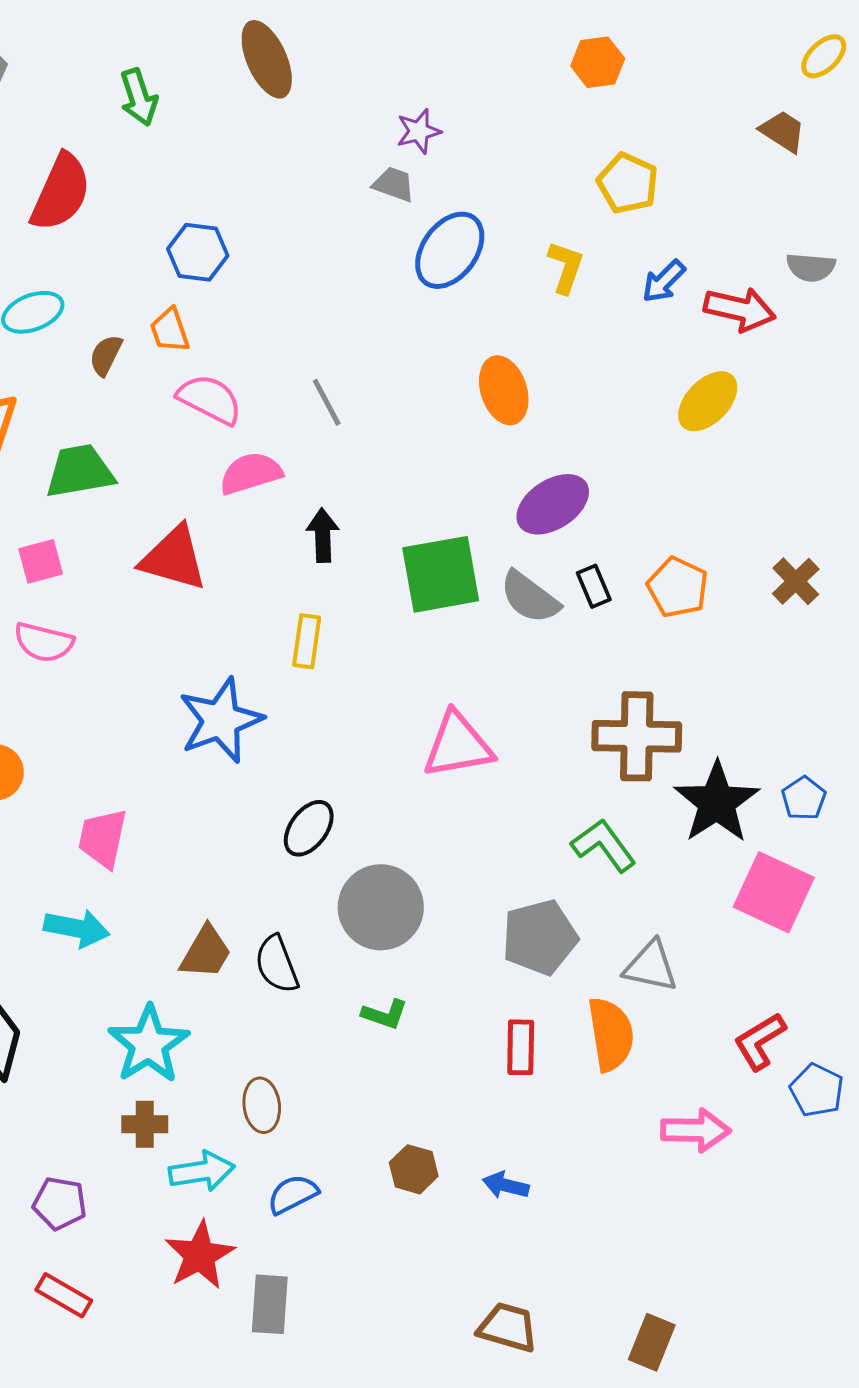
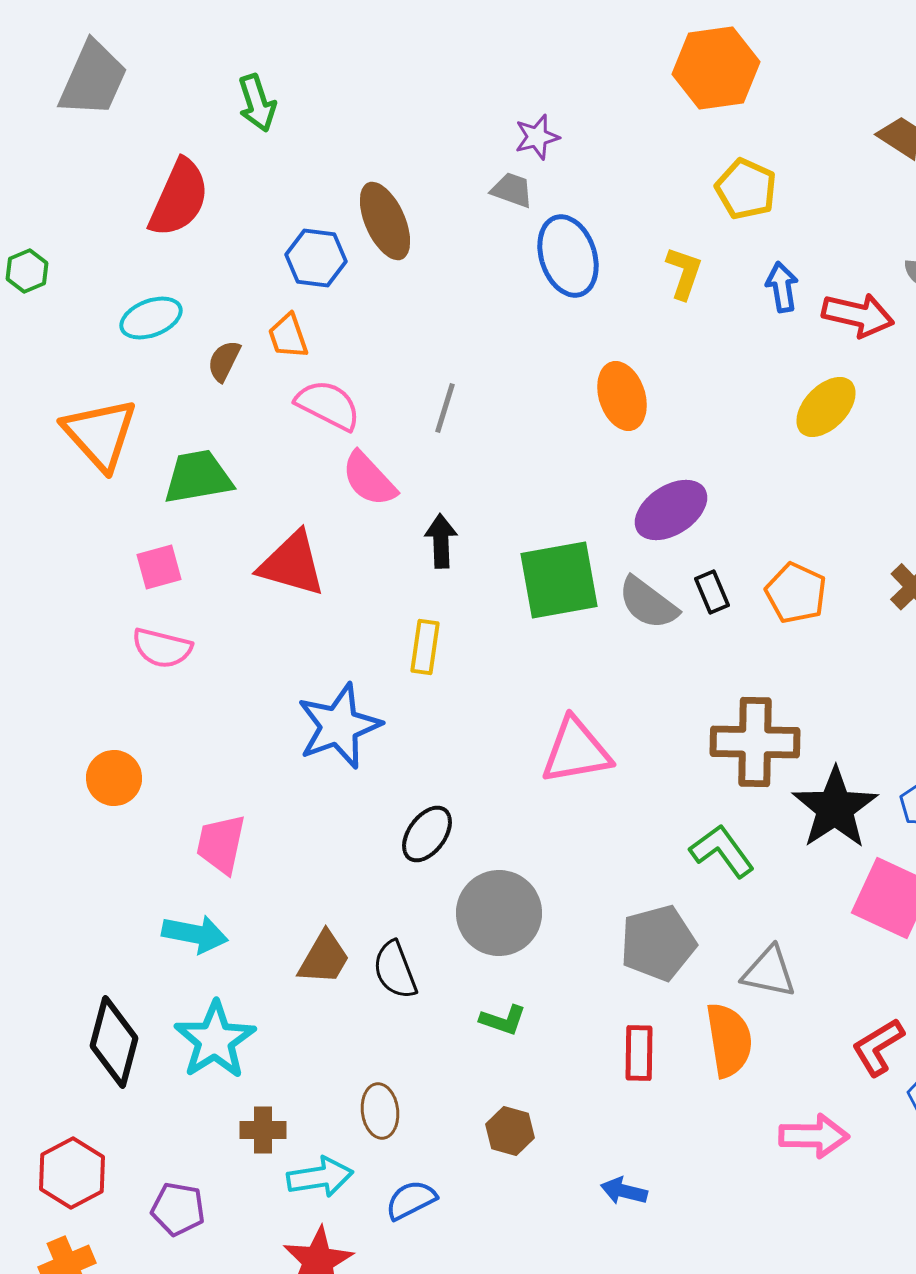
brown ellipse: (267, 59) -> (385, 221), moved
orange hexagon: (598, 62) -> (716, 68), size x1.6
blue ellipse: (450, 250) -> (568, 256), turned -54
blue arrow: (664, 281) -> (782, 287), turned 126
gray line: (327, 402) -> (445, 408), turned 45
pink semicircle: (251, 473) -> (369, 479), turned -116
cyan star: (149, 1044) -> (215, 1040), moved
brown hexagon: (414, 1169) -> (510, 1131), moved

